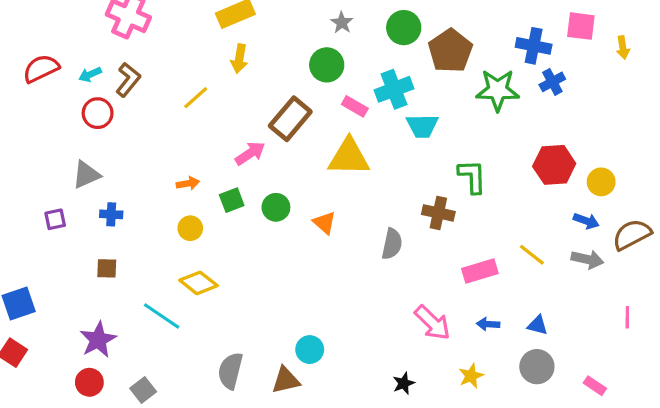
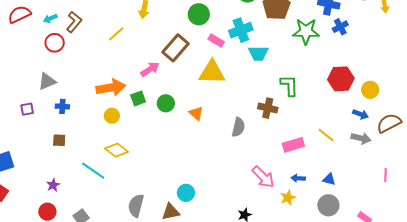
orange arrow: (188, 183) -> (111, 88), size x2.0
purple star: (98, 340) -> (53, 185), size x0.6
yellow star: (471, 376) -> (288, 198), moved

